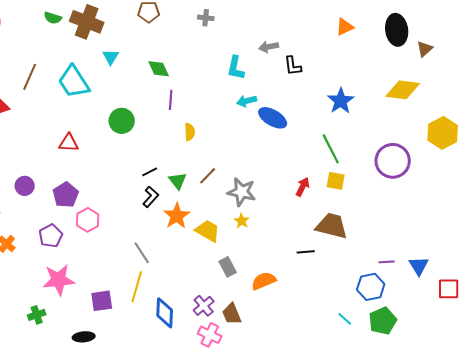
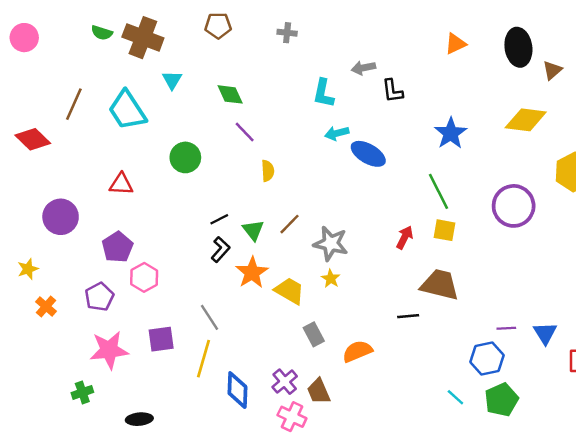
purple line: (171, 100) -> (245, 132), turned -48
purple circle: (25, 186) -> (61, 217), moved, size x1.5
purple square: (102, 301) -> (161, 339), moved

